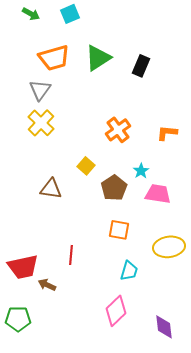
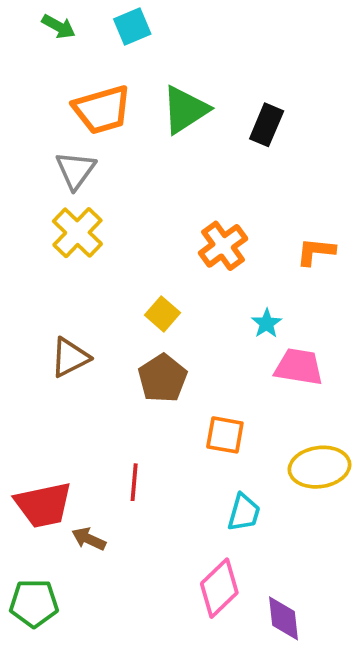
brown pentagon: (114, 188) -> (163, 378), moved
brown triangle: (51, 189) -> (70, 357), moved, turned -35
purple diamond: (164, 327) -> (284, 618), moved

